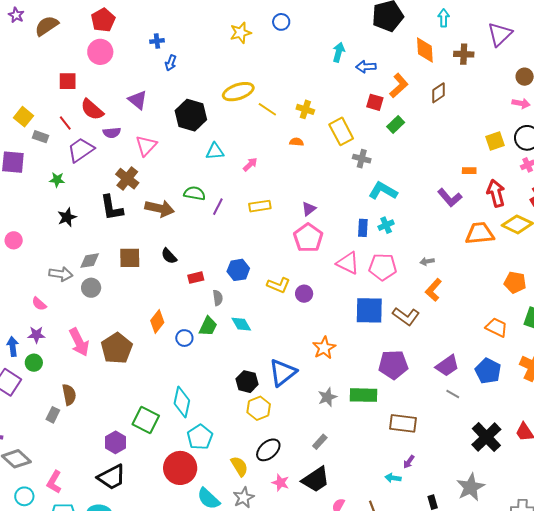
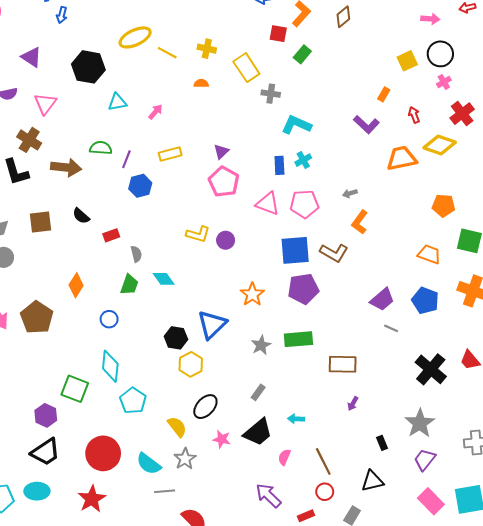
orange rectangle: (469, 171) -> (384, 94), turned -56
red arrow: (496, 193) -> (414, 115), size x0.6
blue hexagon: (238, 270) -> (140, 186), moved
blue circle: (184, 338) -> (109, 319), moved
purple pentagon: (393, 365) -> (303, 289), moved
red circle: (180, 468) -> (103, 453), moved
cyan arrow: (393, 478) -> (296, 419), moved

